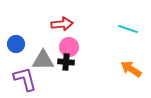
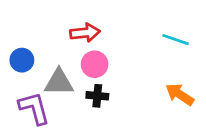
black cross: (66, 62) -> (97, 96), moved

